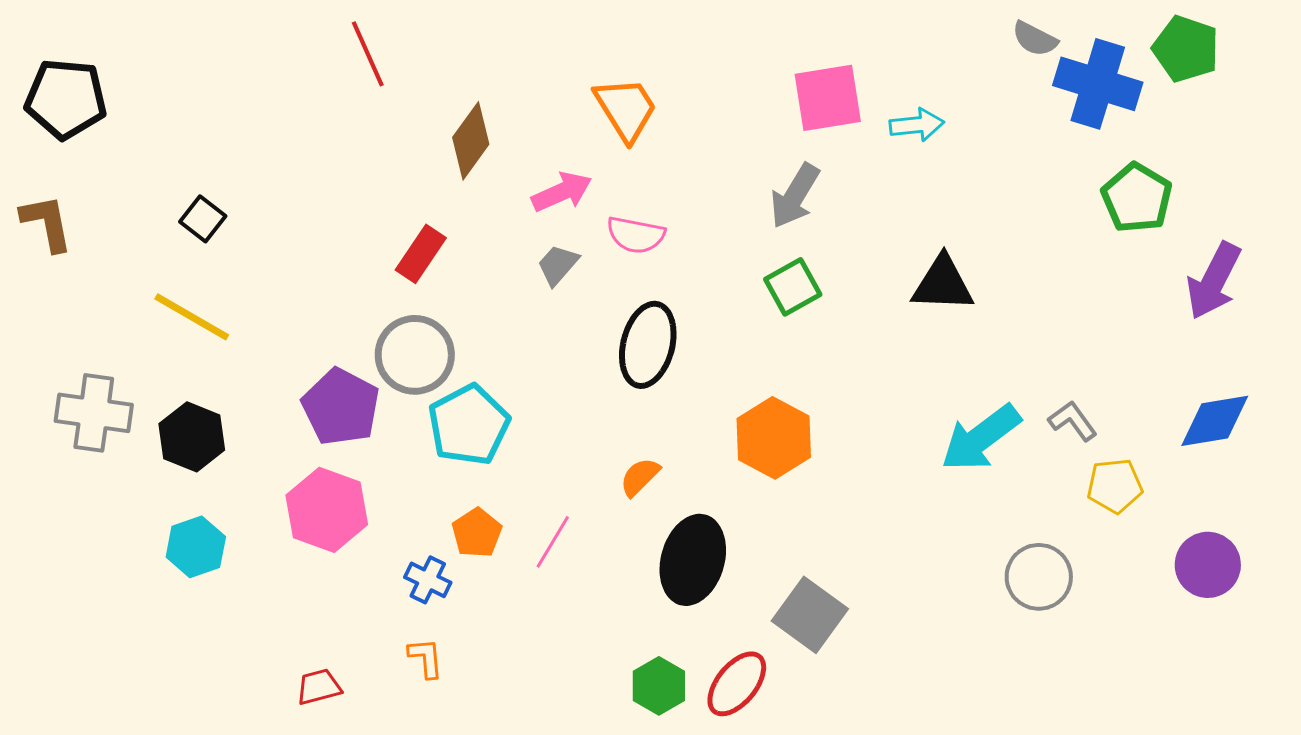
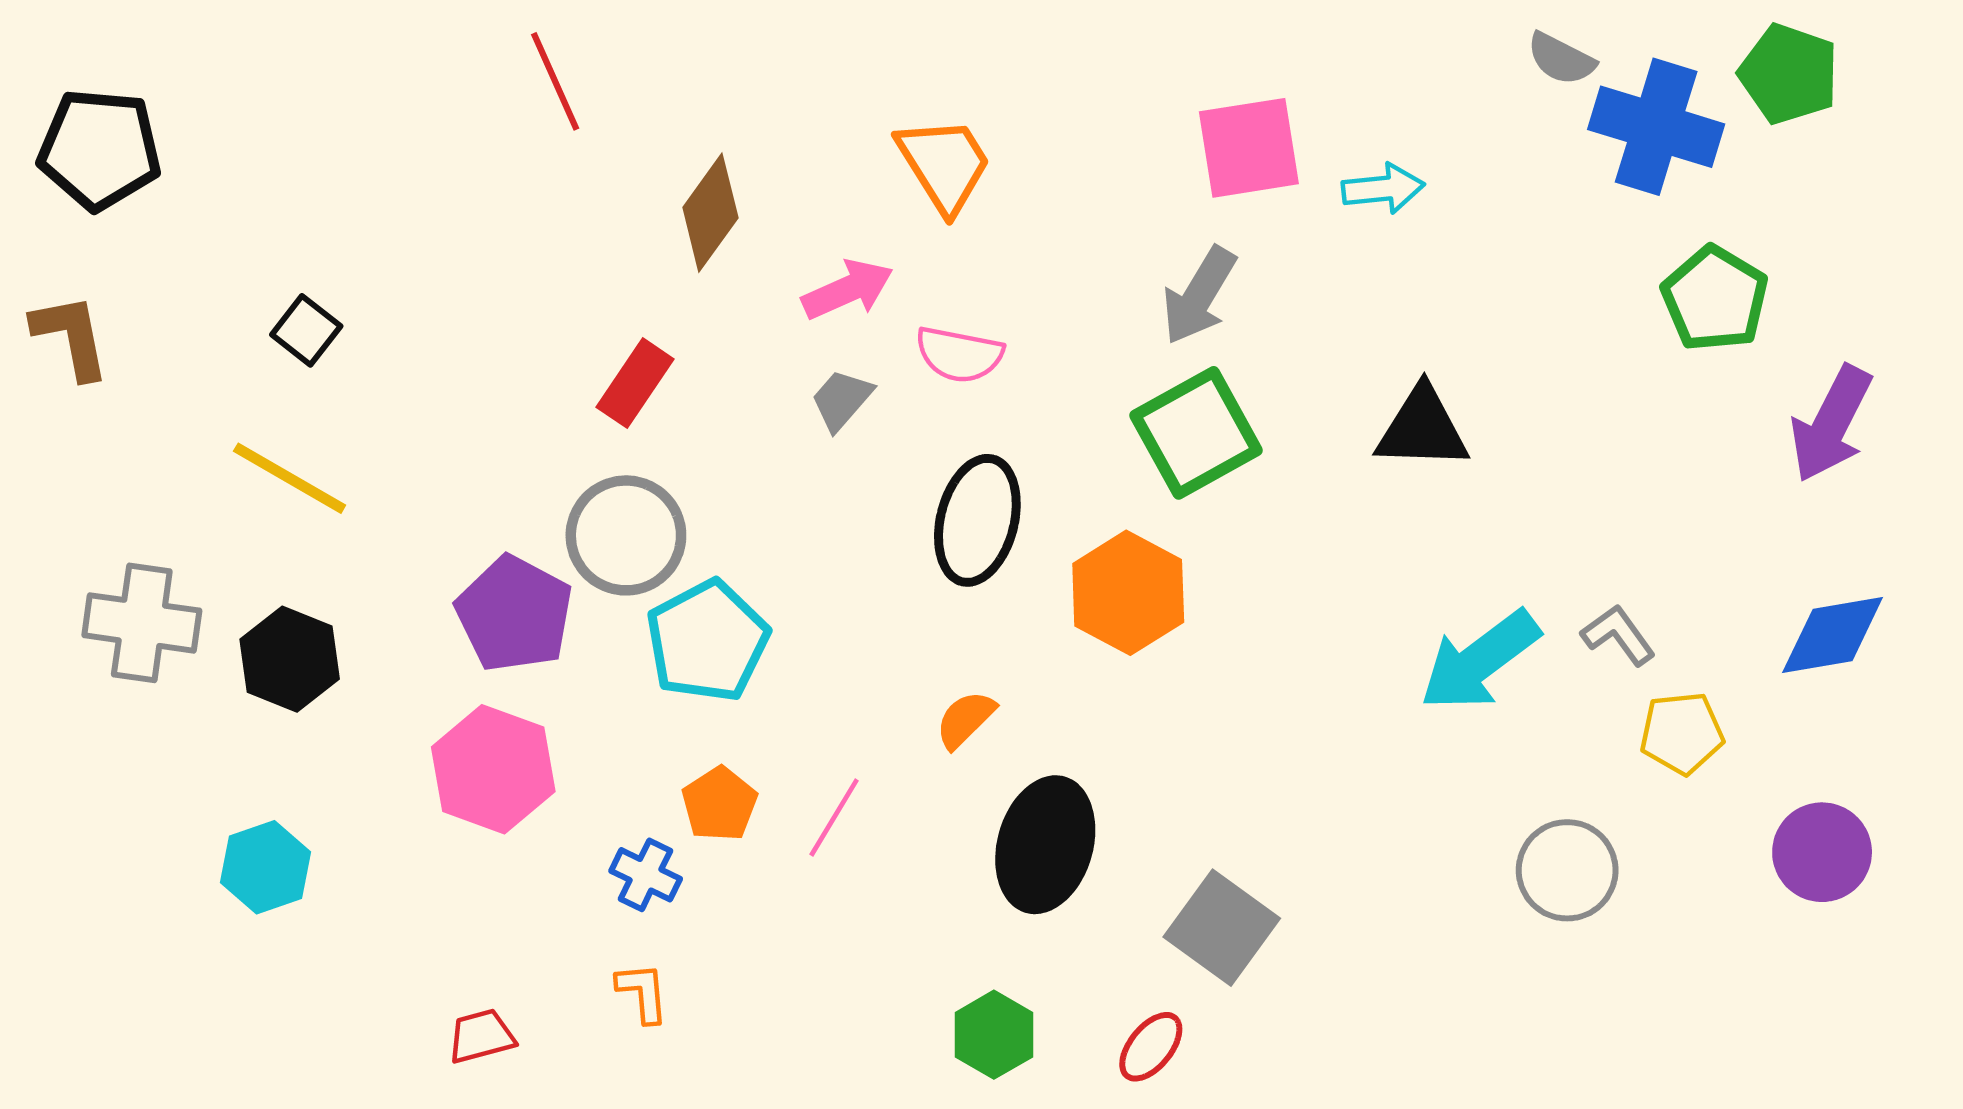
green square: (793, 287) -> (1196, 433), size x1.5
orange hexagon: (774, 438) -> (1128, 593), moved
cyan hexagon: (196, 547) -> (265, 867), moved
red ellipse: (737, 684) -> (1151, 1047), moved, size x0.7

